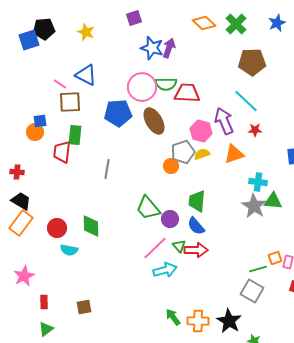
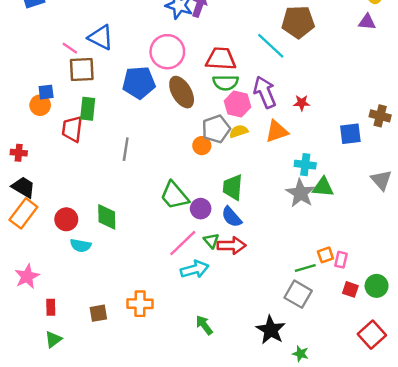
green semicircle: (166, 84) -> (226, 83), moved
cyan line: (246, 101) -> (271, 46), moved
orange cross: (198, 321) -> (140, 304), moved

